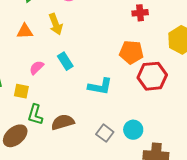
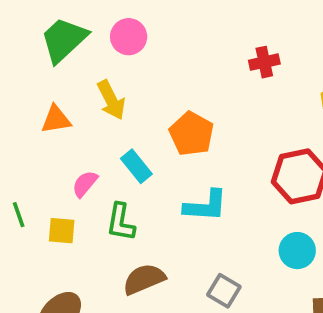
orange pentagon: (131, 52) -> (191, 134), moved, turned 30
green L-shape: (35, 115) -> (121, 222), moved
cyan circle: (133, 130) -> (297, 251), moved

